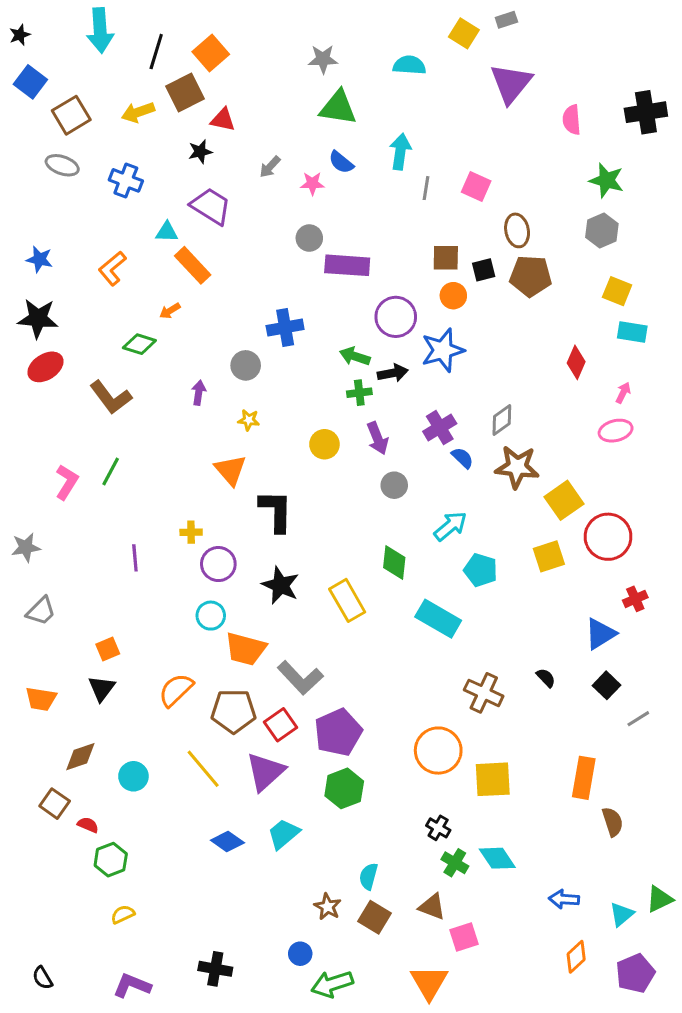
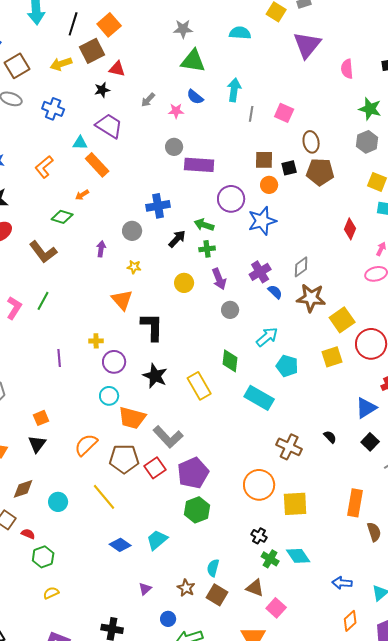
black arrow: (393, 373) -> (177, 239), moved, turned -36
purple triangle: (265, 772) -> (145, 589), moved, size x0.5
pink square: (464, 937) -> (276, 608), turned -30

